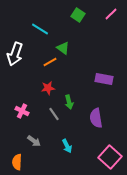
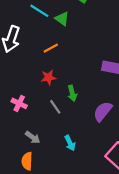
green triangle: (63, 48) -> (62, 19), moved
purple semicircle: (96, 118) -> (103, 111), turned 48
orange semicircle: (17, 162) -> (27, 161), moved

